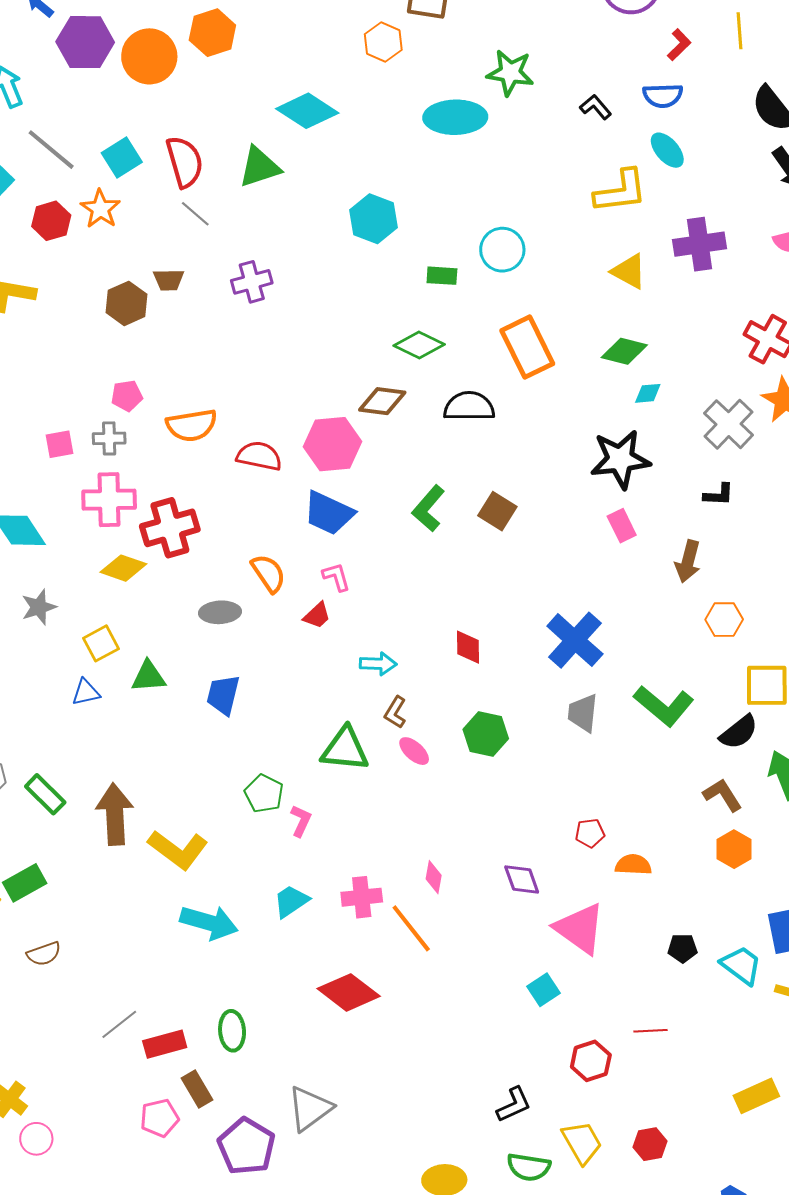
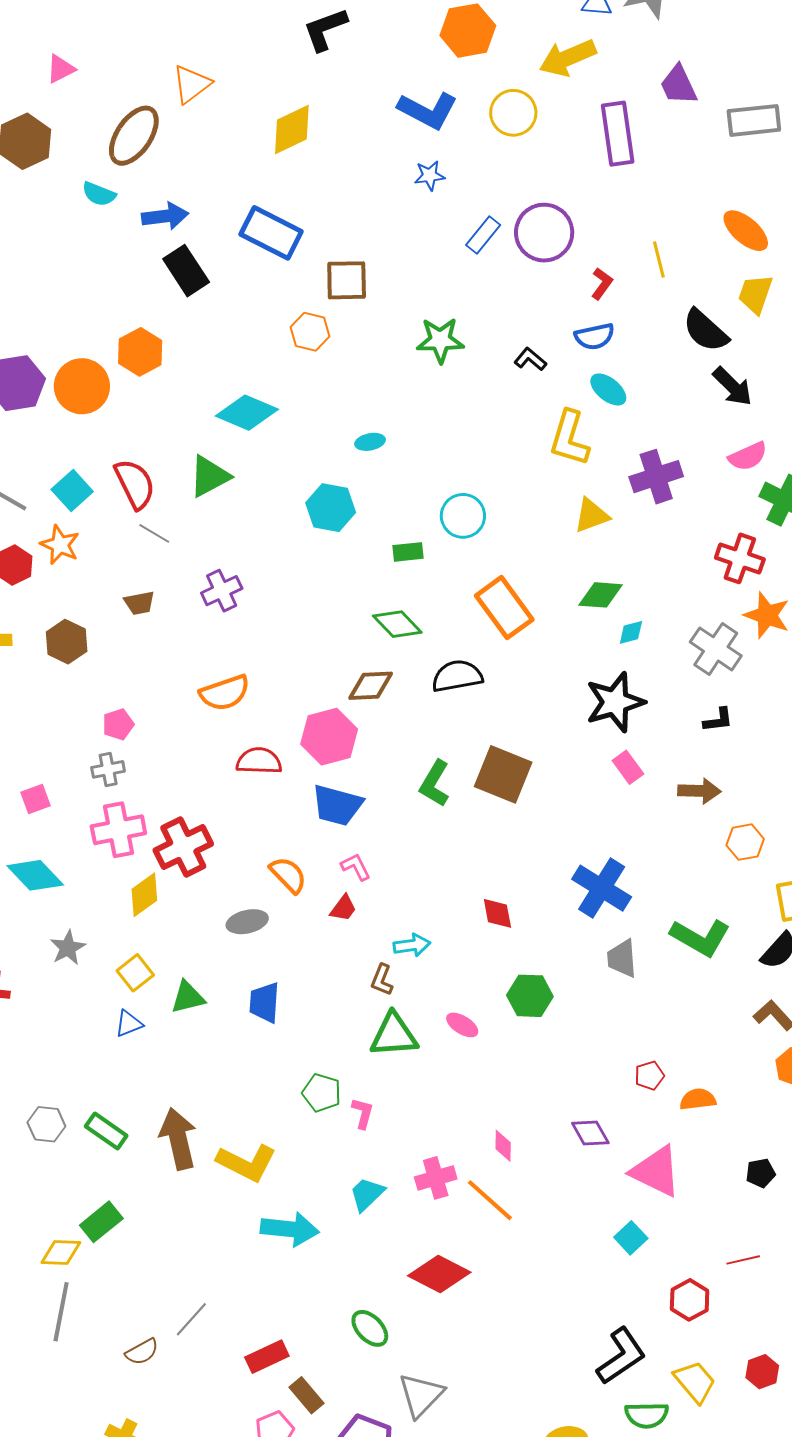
cyan ellipse: (455, 117) -> (370, 442), moved, size x0.5
yellow L-shape: (621, 191) -> (569, 438), turned 124
yellow triangle: (629, 271) -> (591, 515), turned -39
brown hexagon: (127, 303) -> (67, 642), moved
green diamond: (419, 345) -> (397, 624), turned 30
orange semicircle: (192, 425) -> (225, 693), moved
pink square: (59, 444) -> (35, 799), moved
brown square: (497, 511) -> (503, 774), size x1.5
brown arrow: (688, 561) -> (699, 791), turned -93
yellow diamond: (123, 568) -> (144, 895), turned -45
brown L-shape: (395, 712) -> (382, 980), moved
brown semicircle: (44, 954) -> (142, 1352), moved
gray line: (119, 1024) -> (191, 1319), moved
green ellipse: (232, 1031) -> (370, 1328), moved, turned -30
black L-shape: (514, 1105) -> (621, 1356), size x1.5

